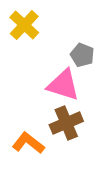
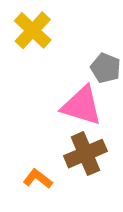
orange L-shape: (28, 143) -> (38, 179), size x0.7

